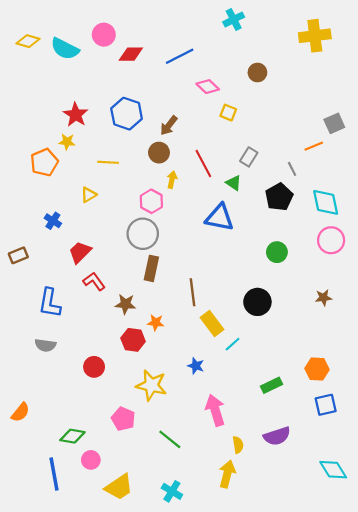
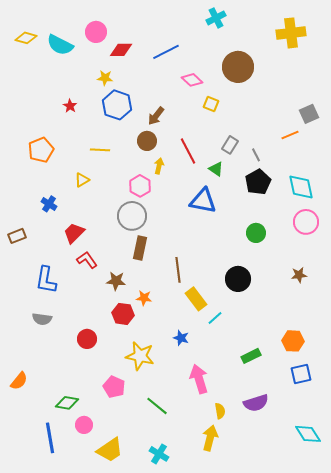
brown circle: (257, 73) -> (238, 67), size x1.8
red star: (76, 115) -> (70, 106), size x0.6
yellow star: (67, 142) -> (105, 78), moved
gray line: (292, 169) -> (256, 155), moved

